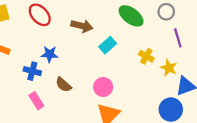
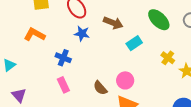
blue star: (50, 54) -> (82, 34), moved
brown semicircle: (63, 85) -> (100, 88), moved

